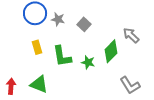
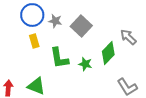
gray square: (84, 24) -> (81, 26), size x1.5
yellow rectangle: (37, 47) -> (34, 41), moved

